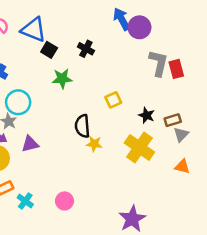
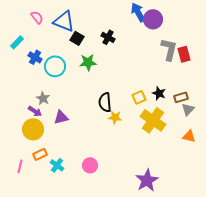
yellow square: (113, 100) -> (139, 97), moved
cyan circle: (18, 102) -> (55, 66), moved

